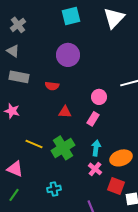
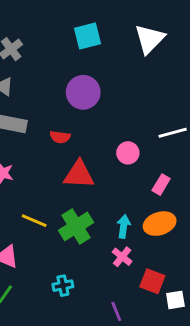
red triangle: (65, 112) -> (79, 174), size x1.6
pink rectangle: (93, 119) -> (161, 185), moved
orange ellipse: (121, 158) -> (160, 224), moved

